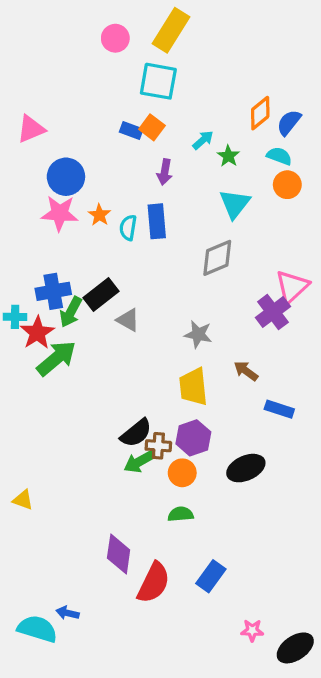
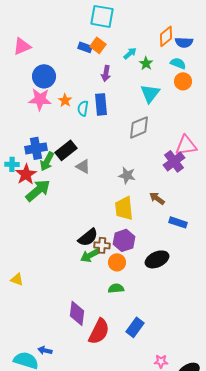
blue semicircle: (289, 123) -> (184, 42), turned -126
pink triangle: (292, 287) -> (186, 145), turned 35

